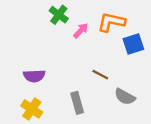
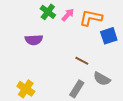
pink arrow: (81, 31) -> (68, 15), moved
purple semicircle: (34, 76) -> (34, 40), moved
gray rectangle: (77, 103) -> (77, 89), moved, turned 48

